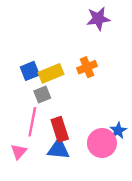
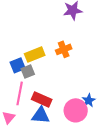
blue square: (30, 71) -> (18, 65), moved
red rectangle: (60, 129) -> (42, 99), turned -48

